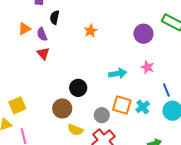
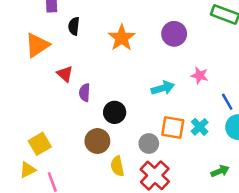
orange triangle: (24, 29) -> (37, 45), size x1.5
orange star: (91, 31) -> (122, 38), size x1.5
purple semicircle: (42, 34) -> (85, 93), moved, turned 32
purple circle: (143, 34) -> (174, 34), moved
yellow semicircle: (75, 130) -> (117, 166), turned 63

